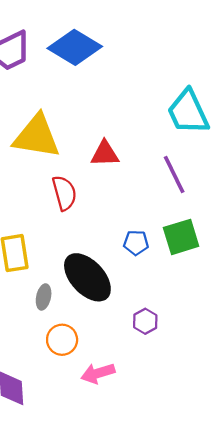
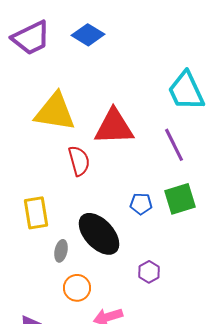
blue diamond: (75, 47) -> (88, 35), size x0.7
red triangle: (105, 154) -> (114, 127), size x1.6

